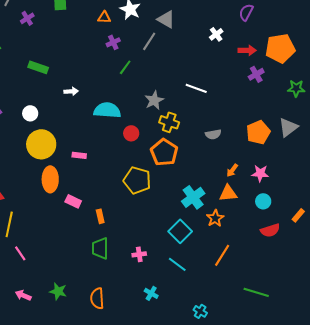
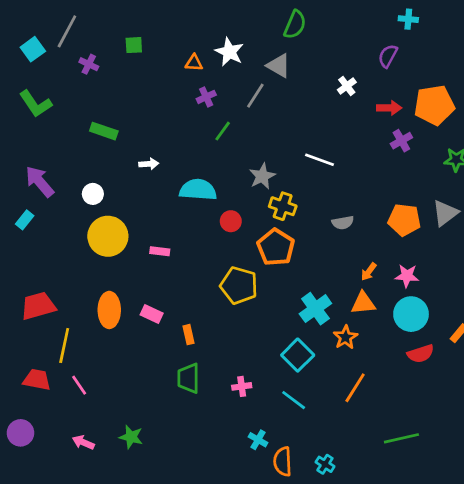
purple cross: (27, 18) -> (89, 64), turned -32
orange pentagon: (258, 132) -> (404, 220), turned 30
orange ellipse: (50, 179) -> (109, 310), moved
cyan circle: (263, 201) -> (411, 314), size x1.6
green line: (256, 292) -> (401, 438), turned -30
orange semicircle: (97, 298) -> (283, 462), moved

